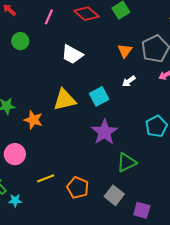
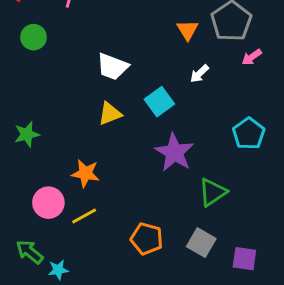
white trapezoid: (72, 54) -> (112, 67), moved
yellow triangle: (65, 100) -> (110, 114), size x0.7
orange star: (33, 120) -> (86, 173), moved
yellow line: (46, 178) -> (84, 216), moved

